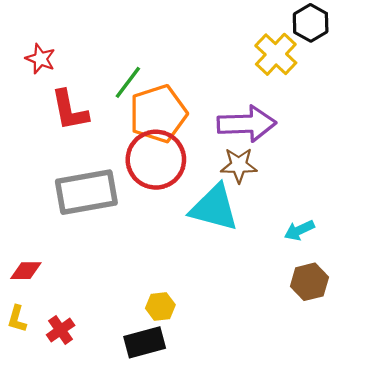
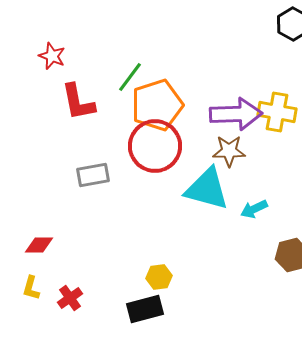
yellow cross: (276, 54) -> (277, 112), moved, turned -33
gray rectangle: (86, 192) -> (93, 175), size x0.6
cyan arrow: (299, 230) -> (254, 209), moved

